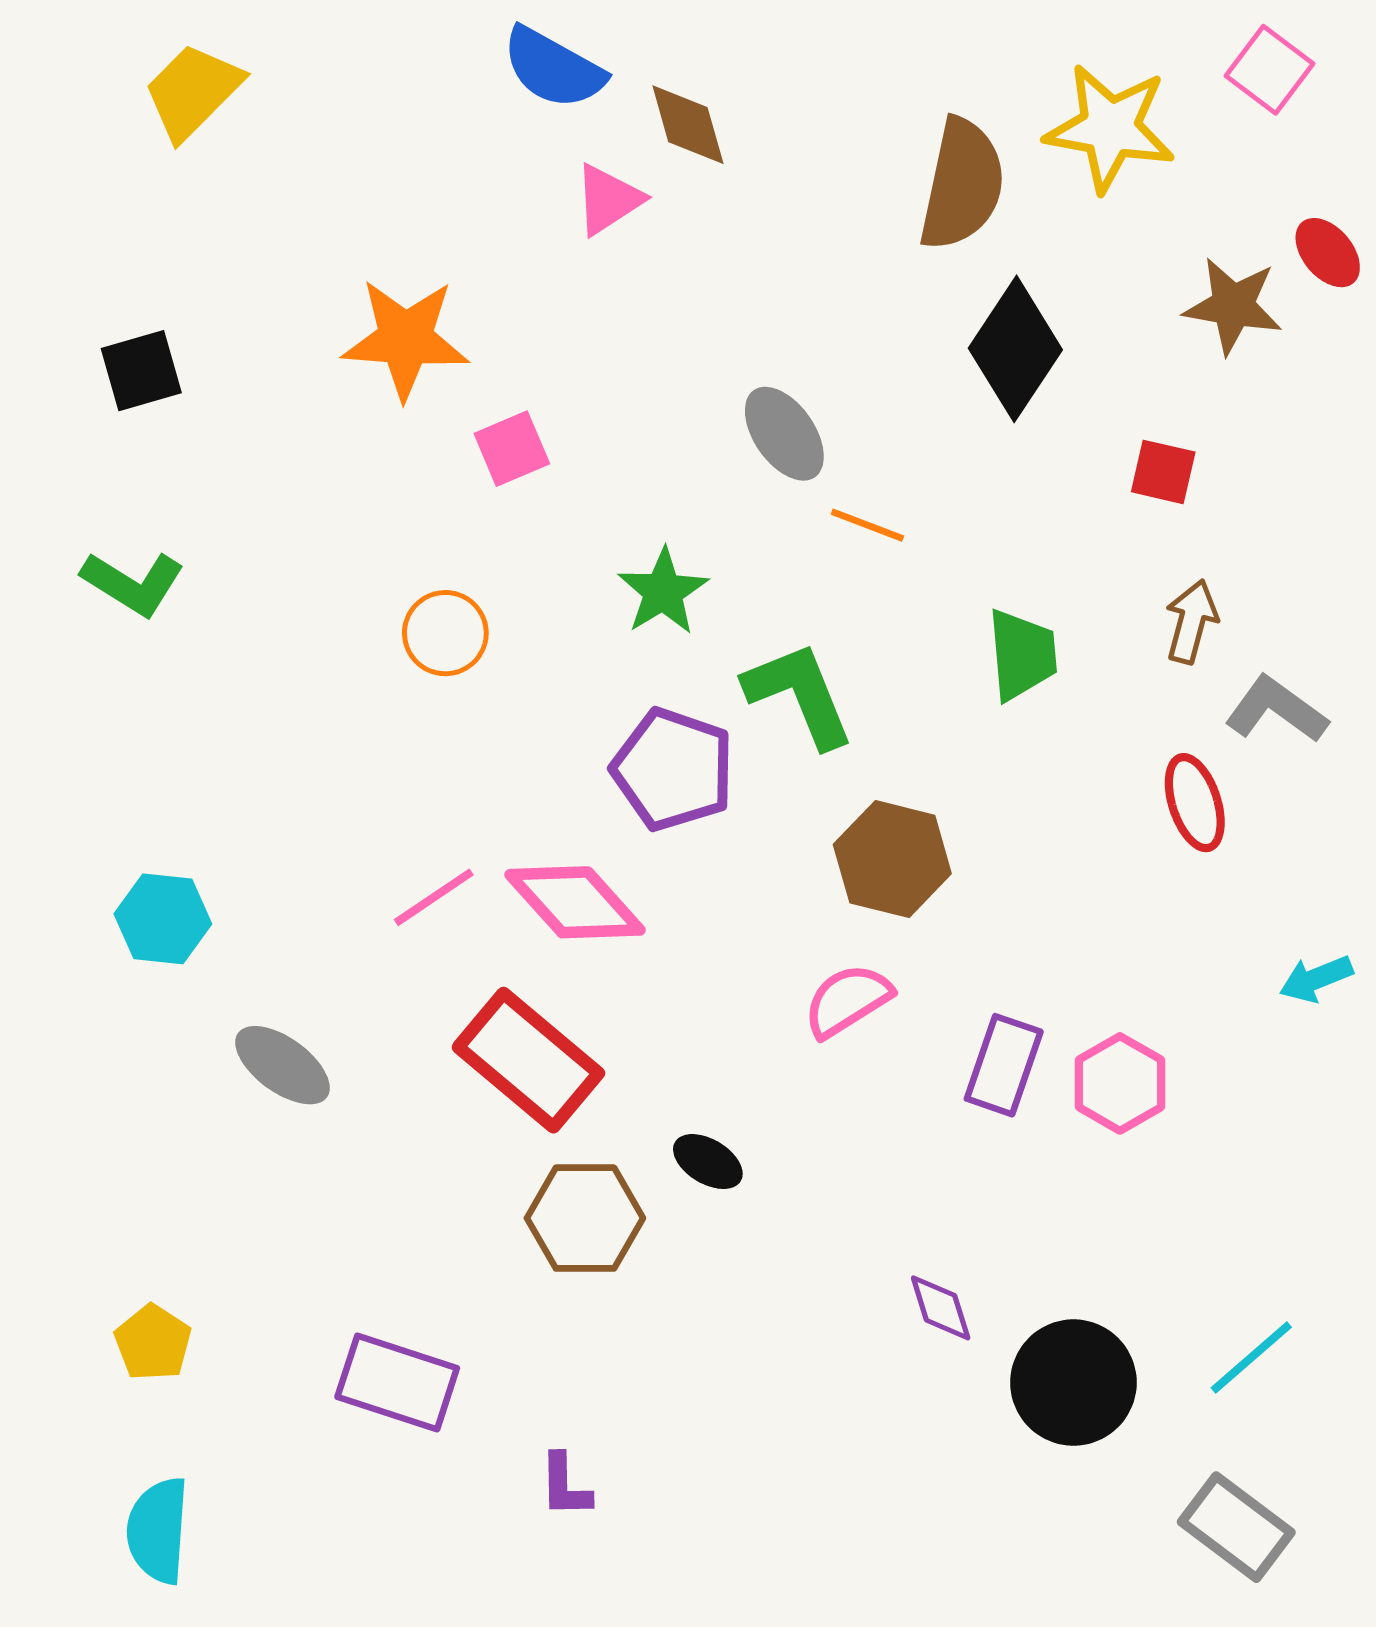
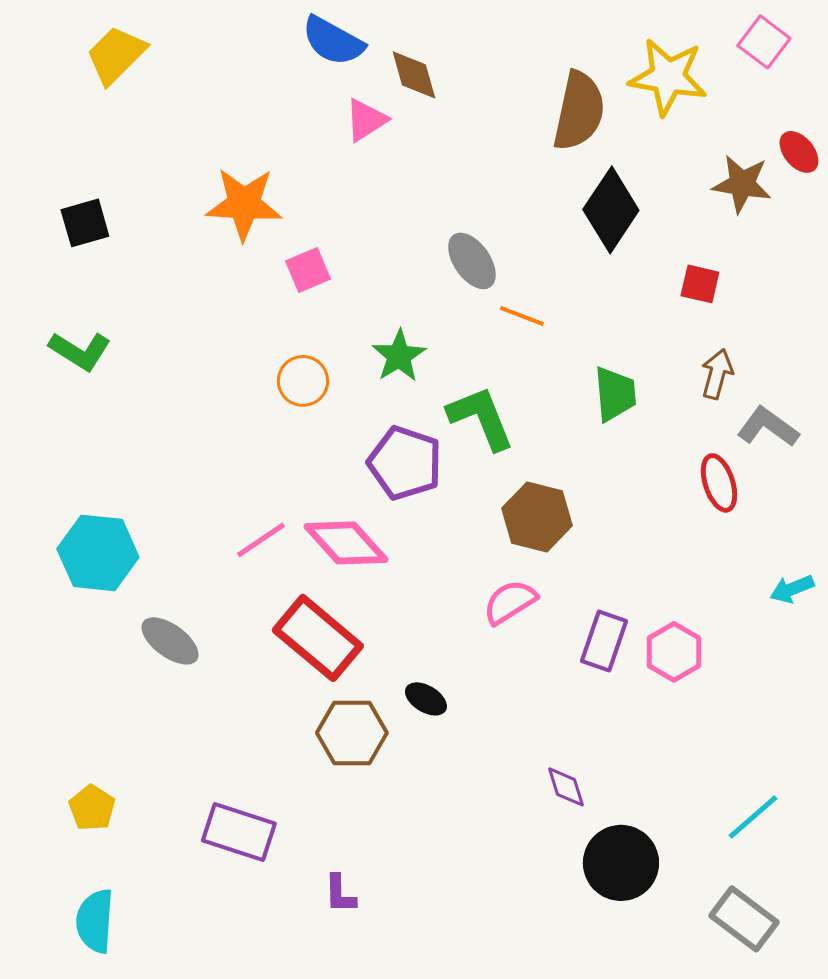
orange circle: (445, 633) -> (303, 381), moved
cyan hexagon: (163, 919) -> (98, 553), size x1.4
black circle: (1073, 1383) -> (621, 863), moved

